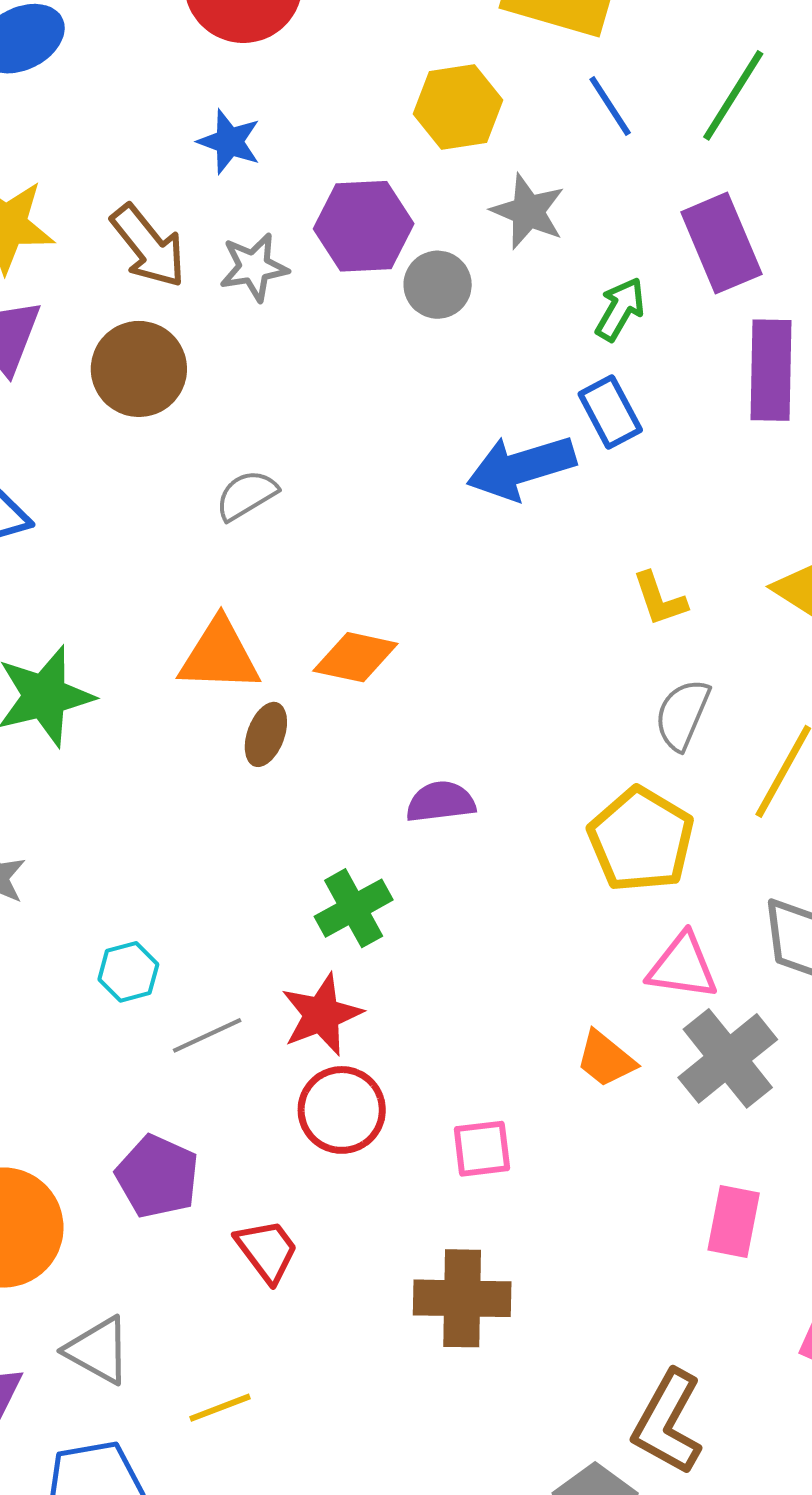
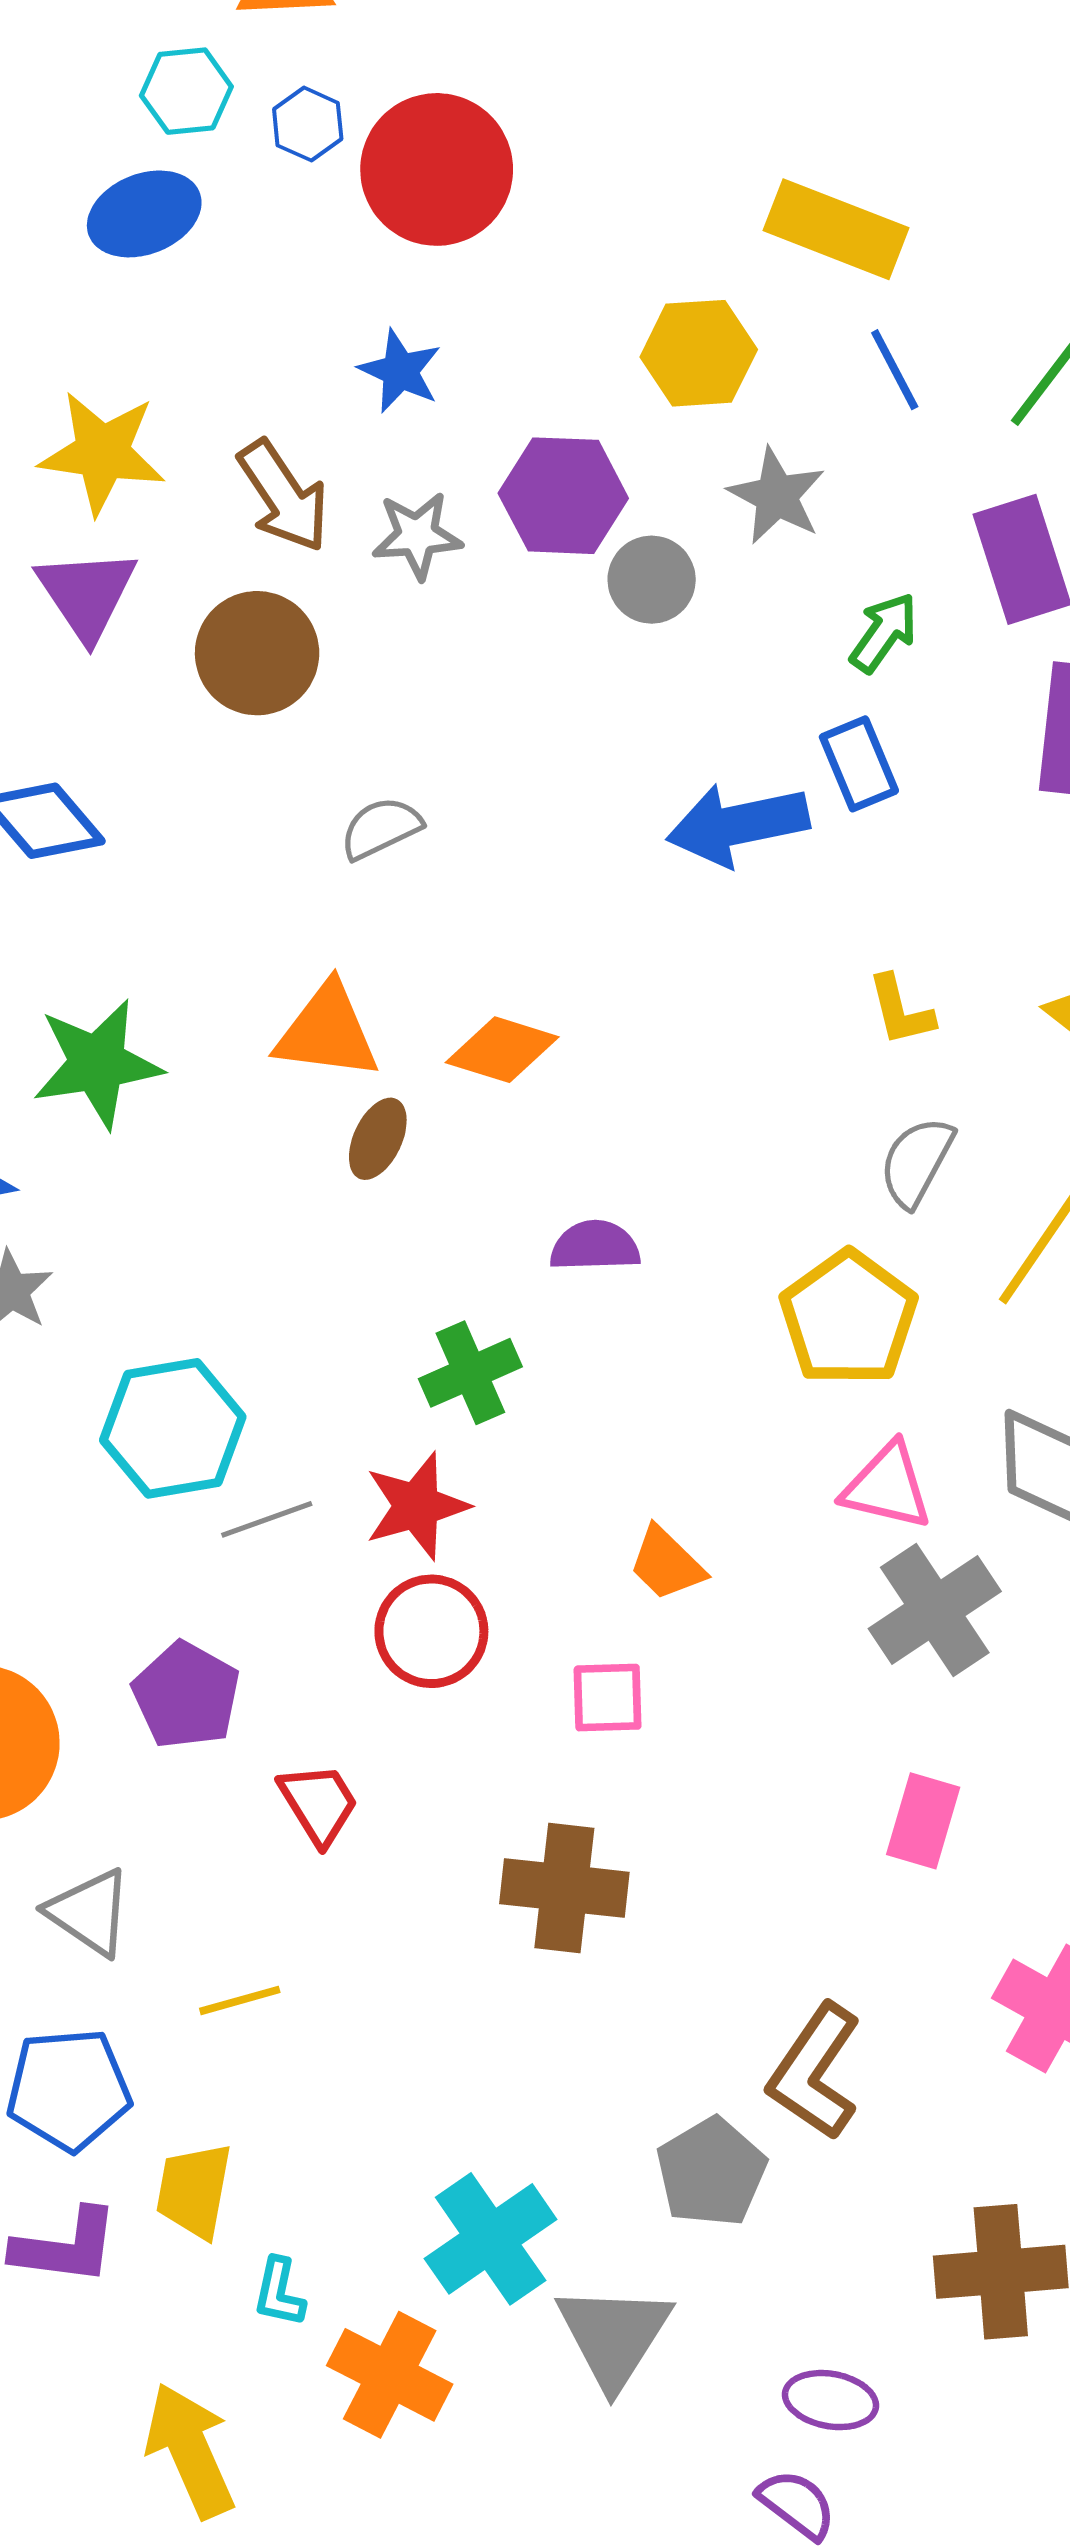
cyan hexagon: (128, 972) -> (173, 1428), size x1.8
orange trapezoid: (606, 1059) -> (667, 1564), moved

